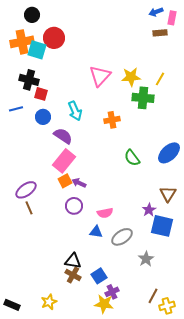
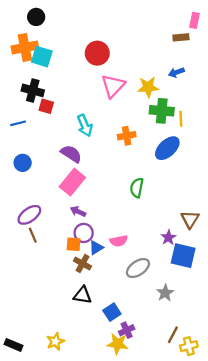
blue arrow: (156, 12) -> (176, 72), moved
red circle: (54, 38) -> (97, 53), moved
yellow line: (160, 79) -> (181, 119), moved, turned -32
blue circle: (43, 117) -> (23, 163), moved
blue ellipse: (169, 153) -> (167, 148), moved
green semicircle: (132, 158) -> (137, 188), moved, turned 48
orange square: (65, 181) -> (73, 244), moved, turned 32
purple arrow: (79, 183) -> (78, 211), moved
blue triangle: (96, 232) -> (96, 248), moved, turned -40
brown cross: (73, 275) -> (83, 263), moved

